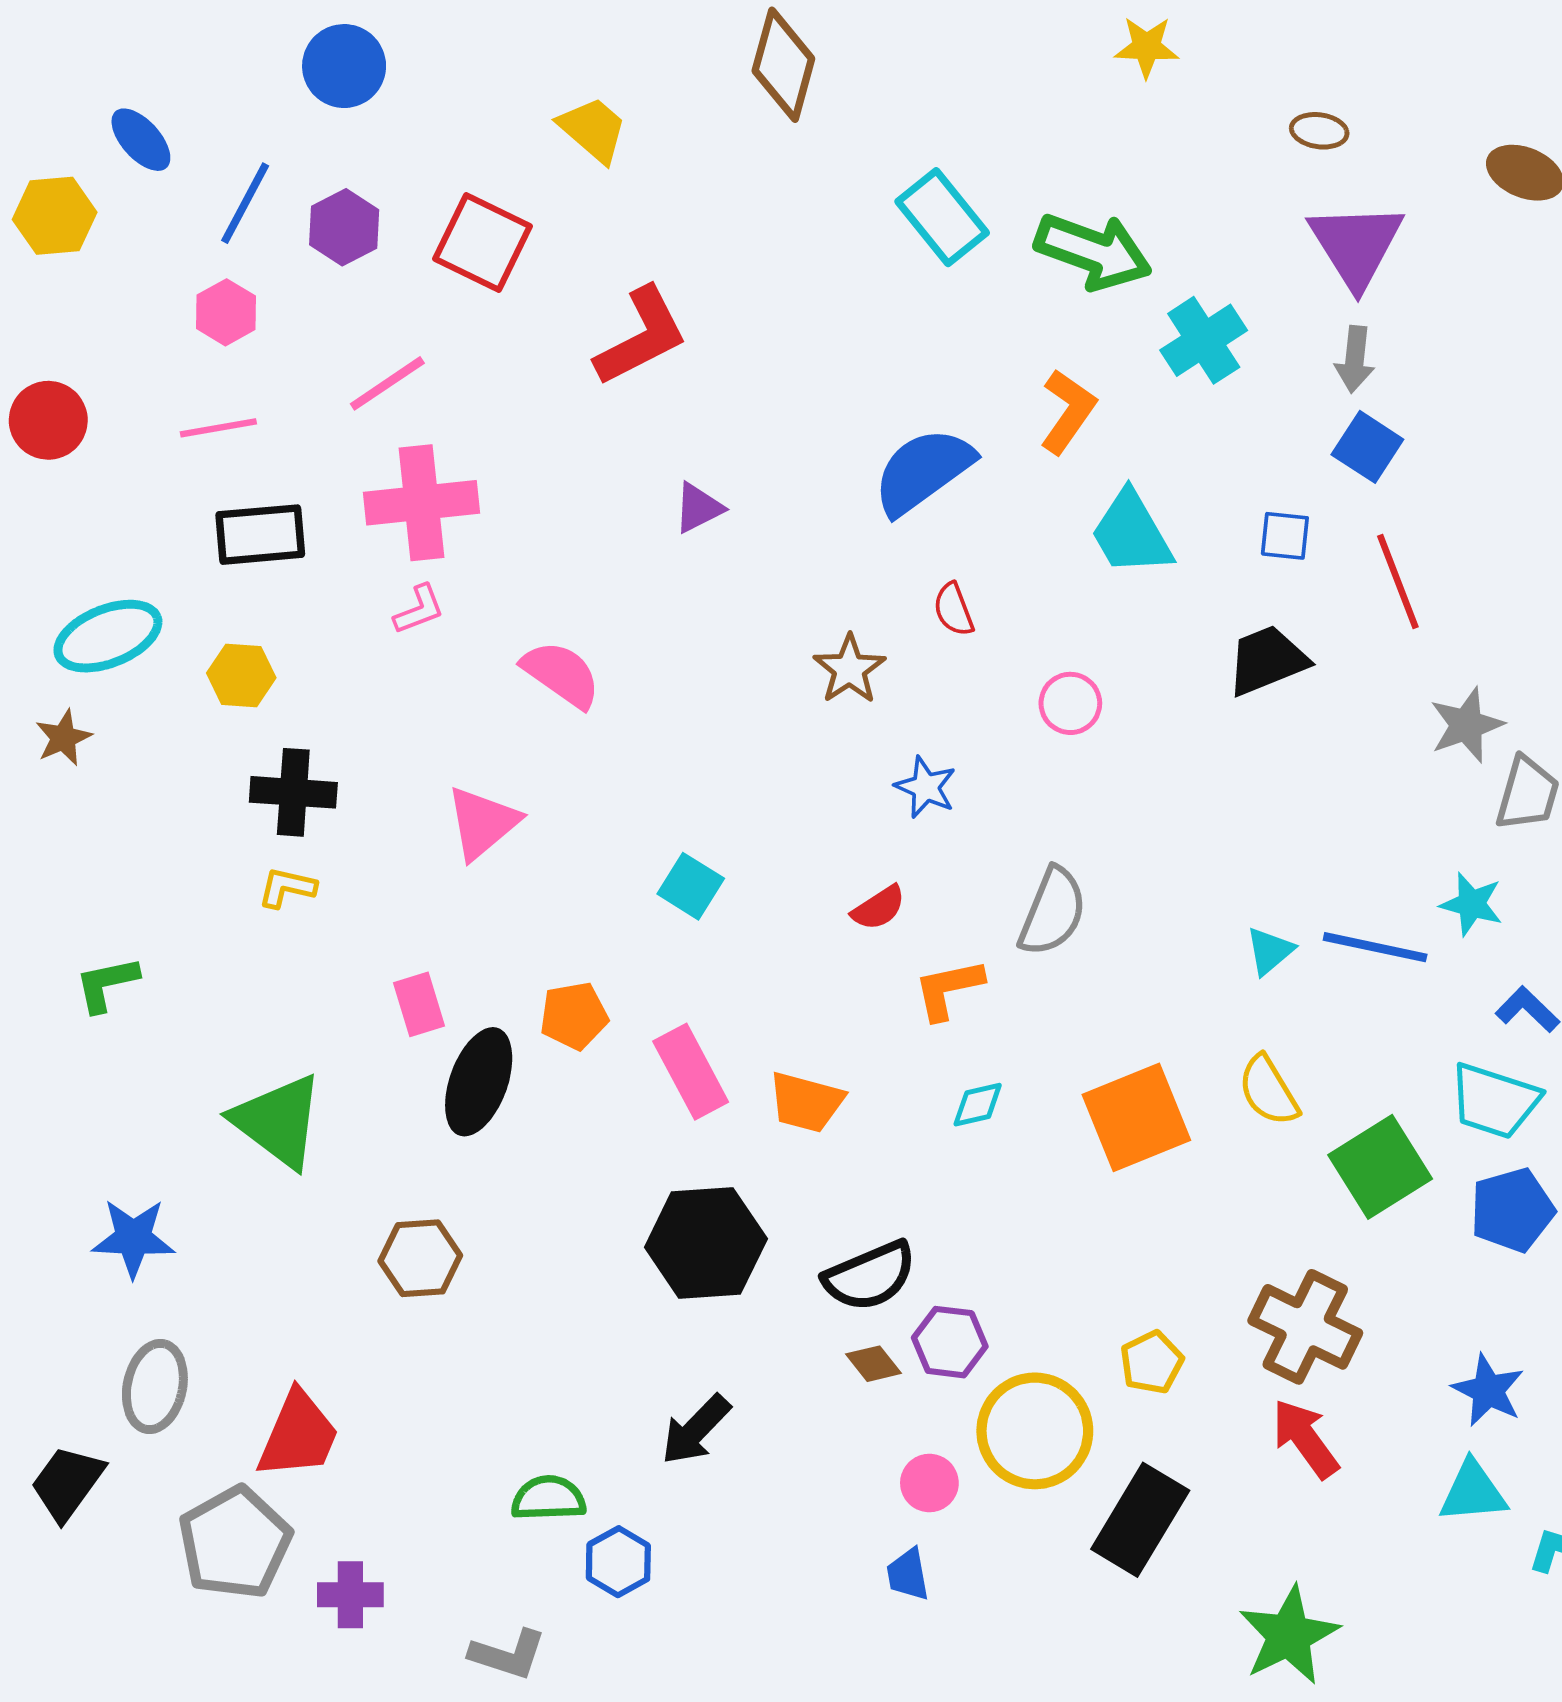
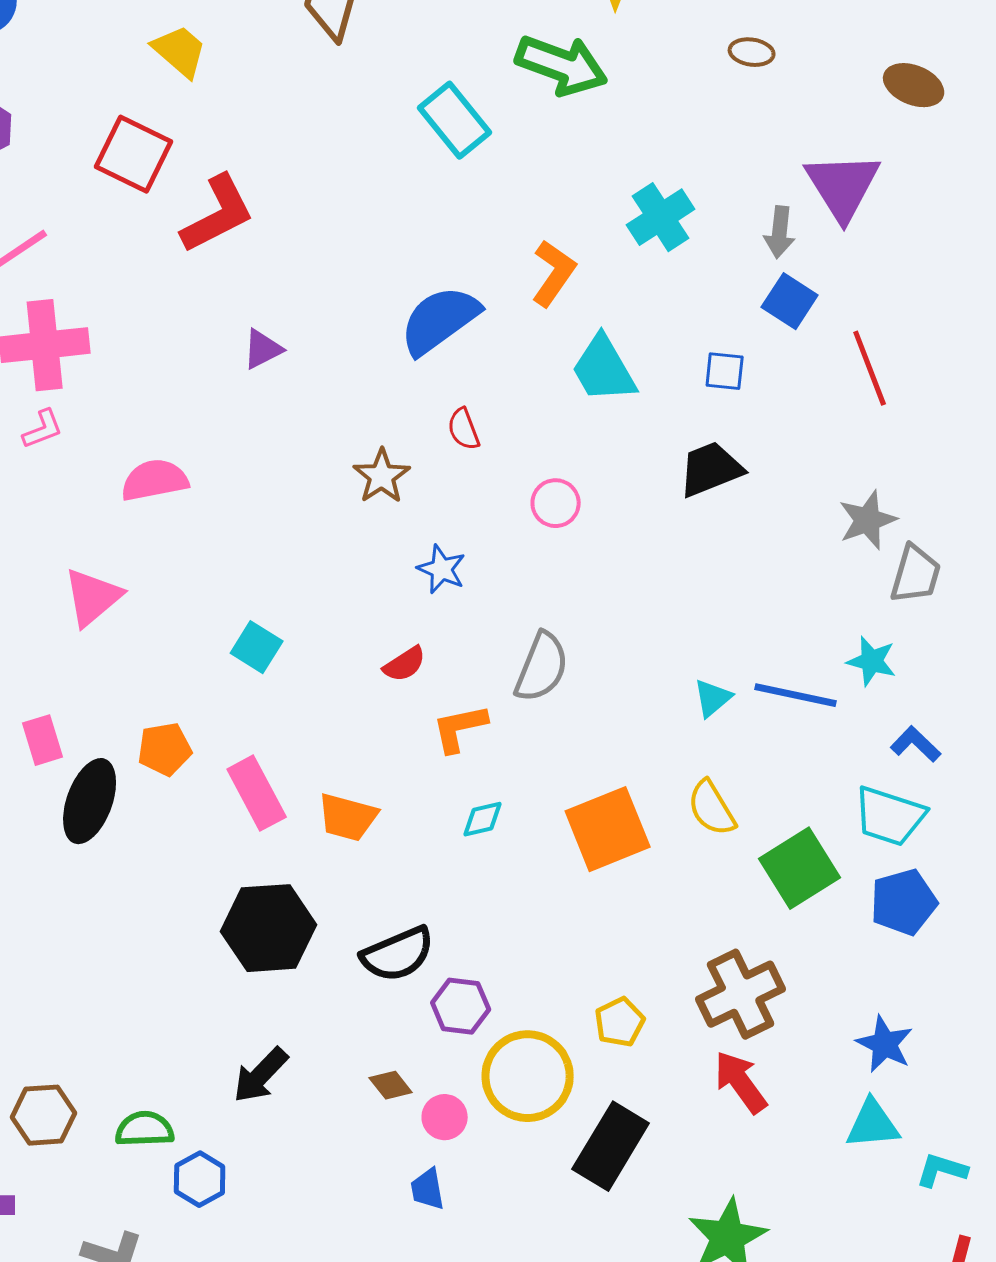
red square: (482, 243) -> (134, 154), moved
purple triangle: (1356, 245) -> (843, 186), moved
green arrow: (1093, 251) -> (562, 65), moved
red line: (1398, 582) -> (870, 368), moved
pink semicircle: (561, 674) -> (155, 480), turned -46
brown hexagon: (420, 1258) -> (44, 1115), moved
brown cross: (1305, 1327) -> (741, 994), turned 38
brown diamond: (874, 1364) -> (391, 1085), moved

